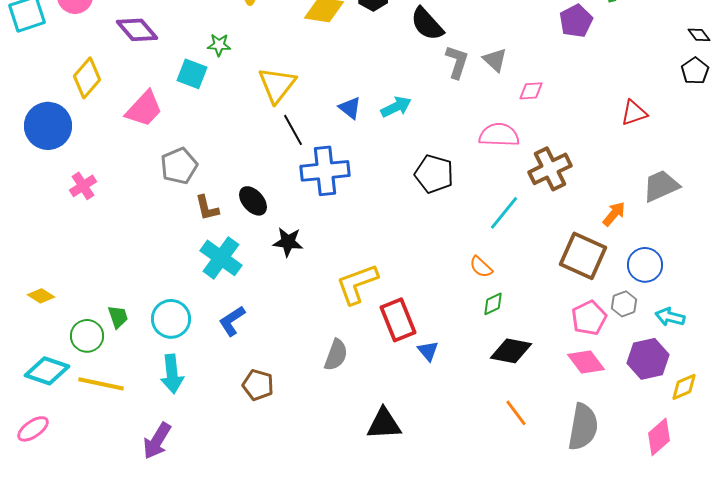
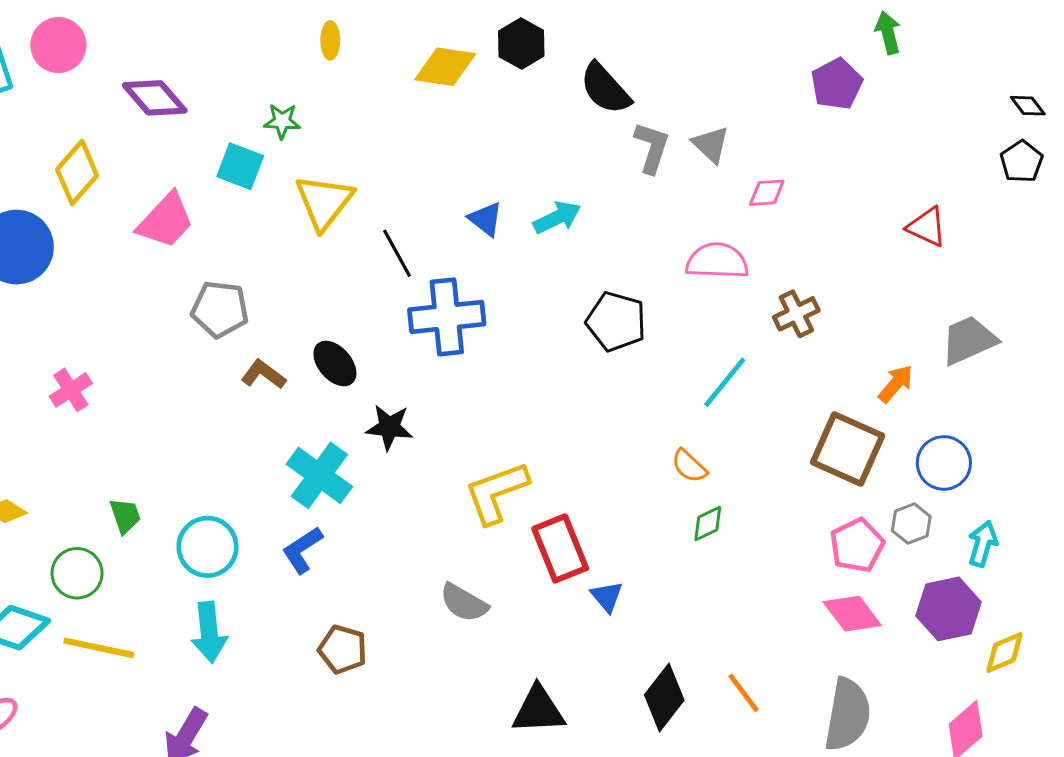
yellow triangle: (277, 85) -> (324, 202), moved
red triangle: (634, 113) -> (927, 227), turned 44
gray pentagon: (179, 166) -> (220, 309), turned 30
brown cross: (550, 169) -> (796, 314), size x0.7
pink cross: (83, 186) -> (71, 390), moved
brown L-shape: (207, 208) -> (263, 374), turned 140
cyan cross: (221, 258) -> (319, 475), moved
green trapezoid: (118, 317) -> (125, 516), moved
cyan arrow: (670, 317) -> (983, 544), turned 92
black diamond: (511, 351) -> (664, 698), moved, turned -63
gray semicircle: (336, 355) -> (464, 603), turned 100

